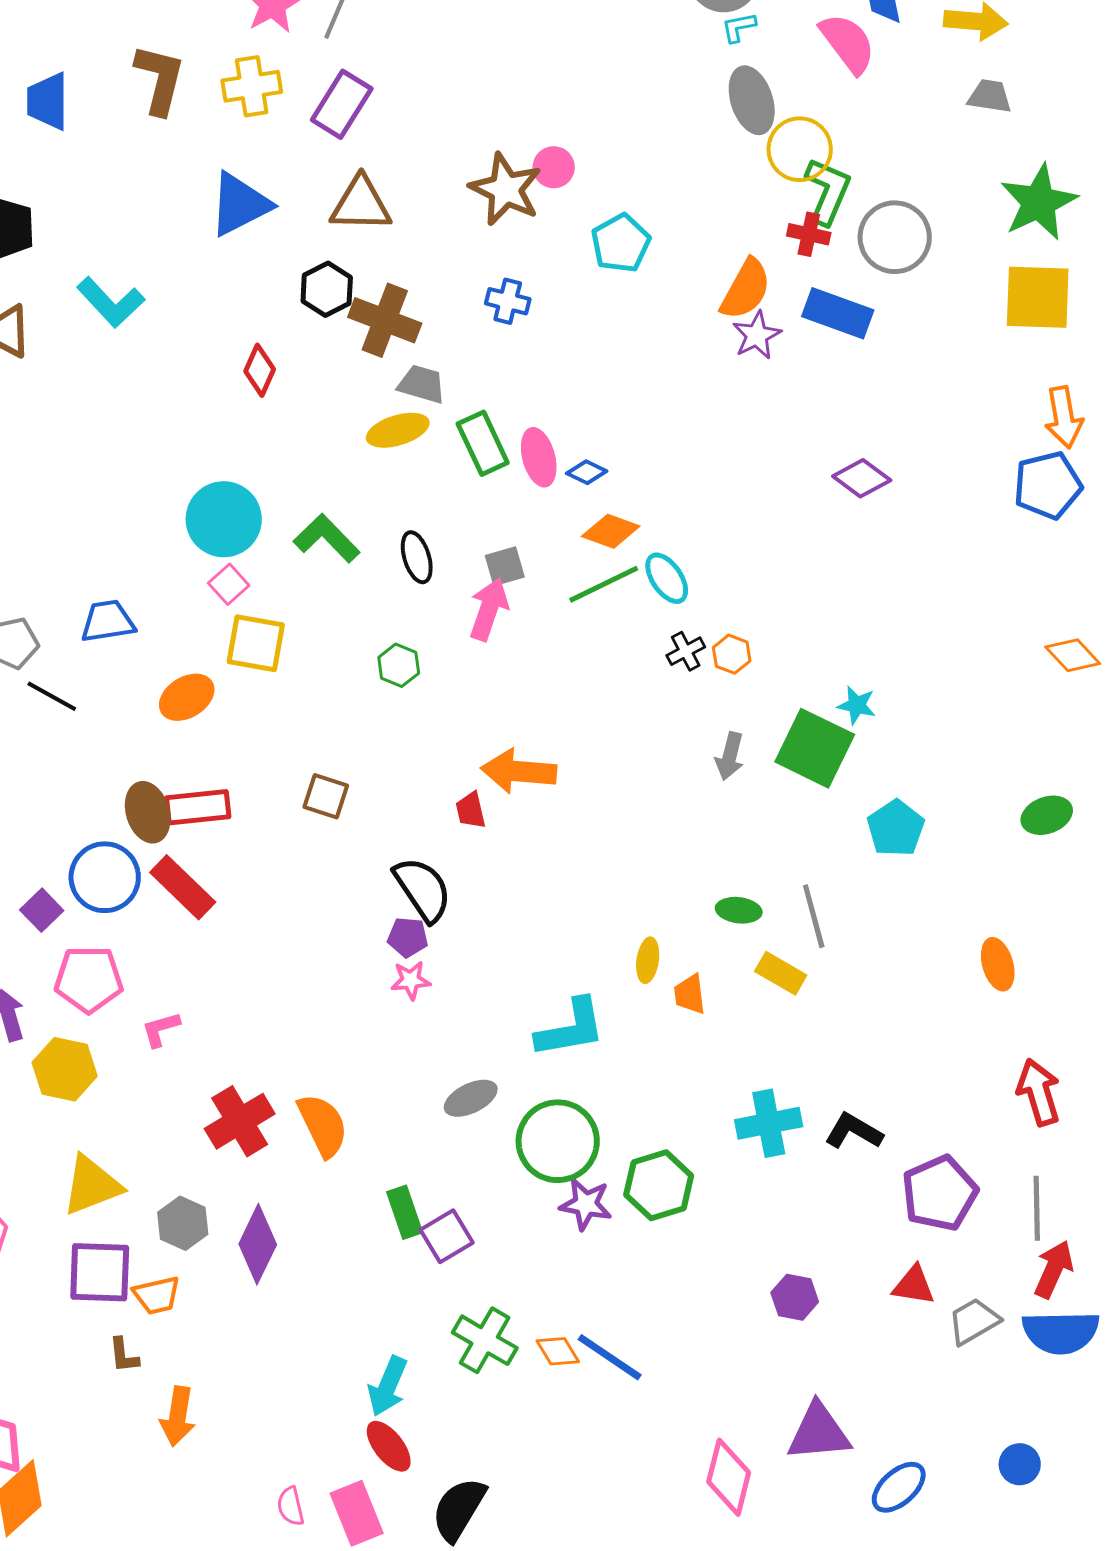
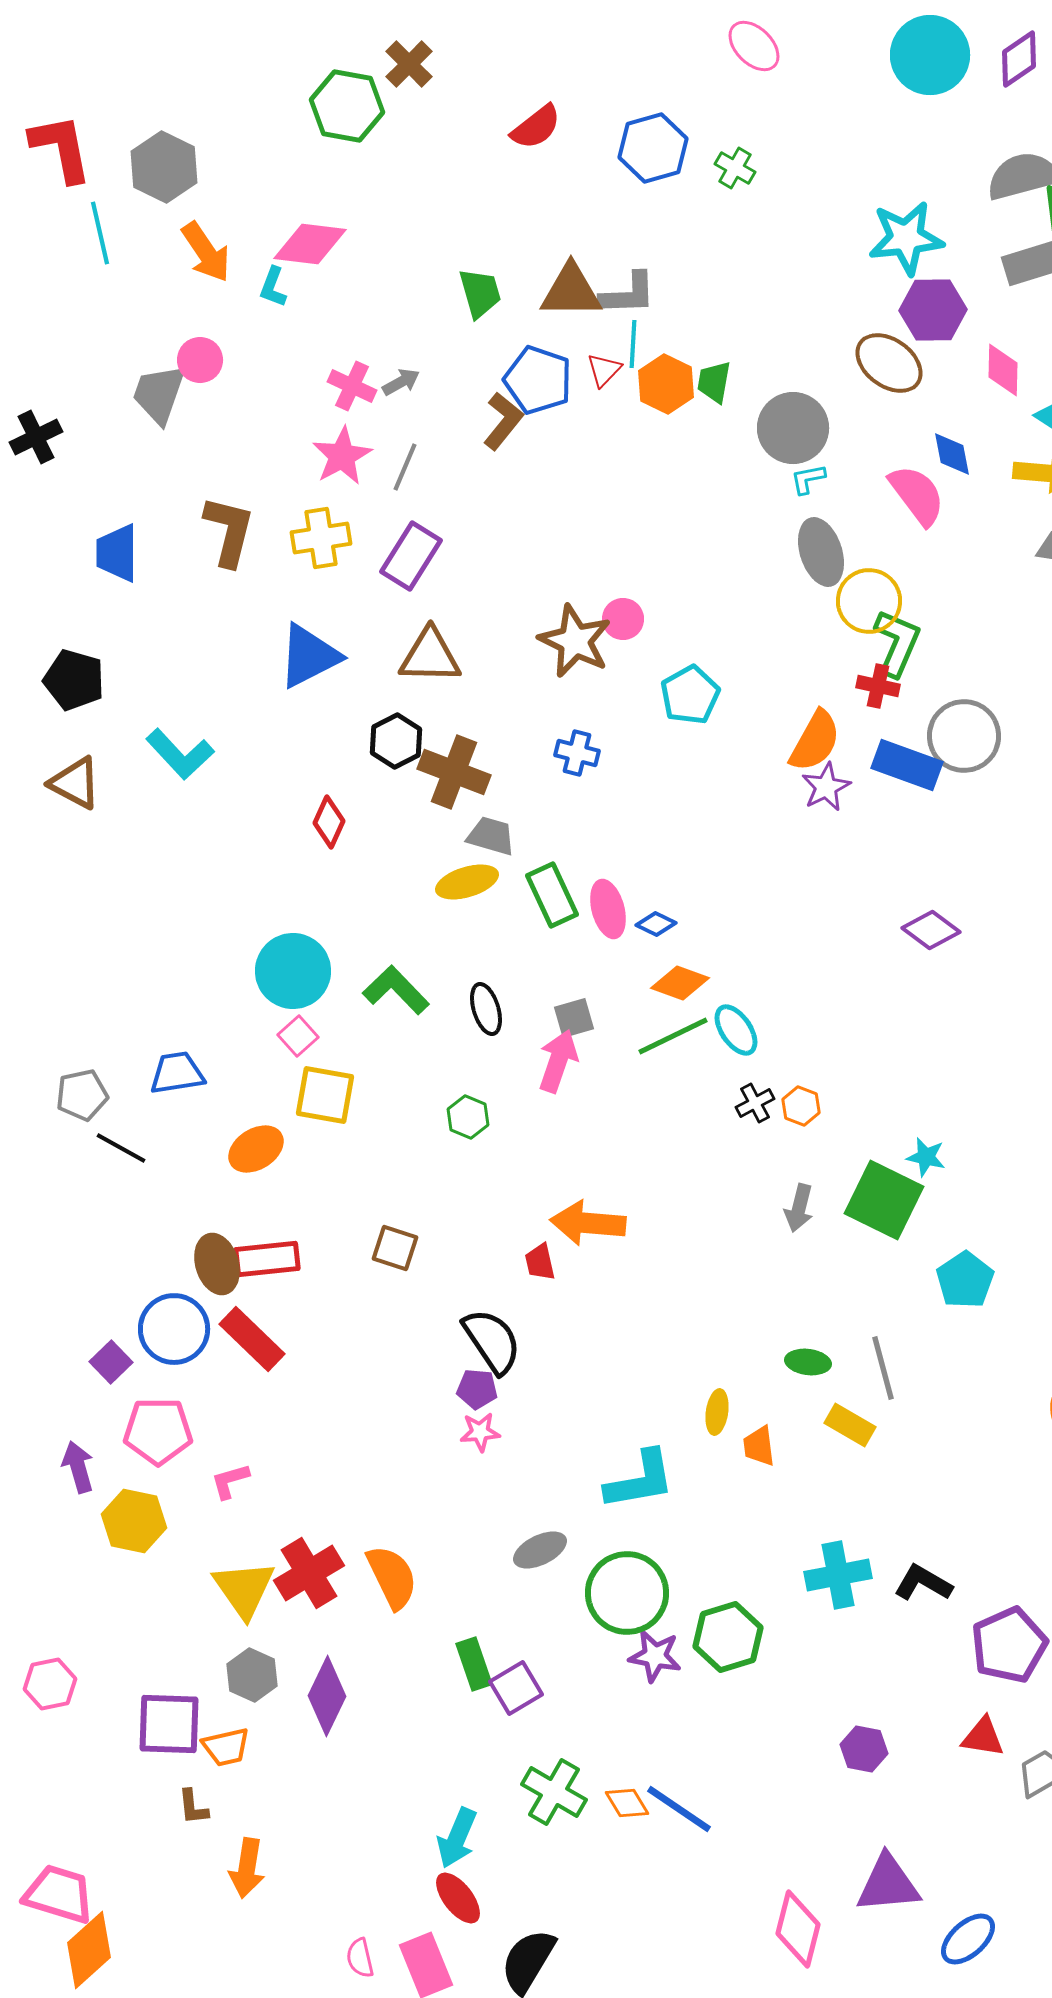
gray circle: (895, 237) -> (964, 736), moved
yellow triangle: (92, 1185) -> (244, 1589), moved, turned -44

